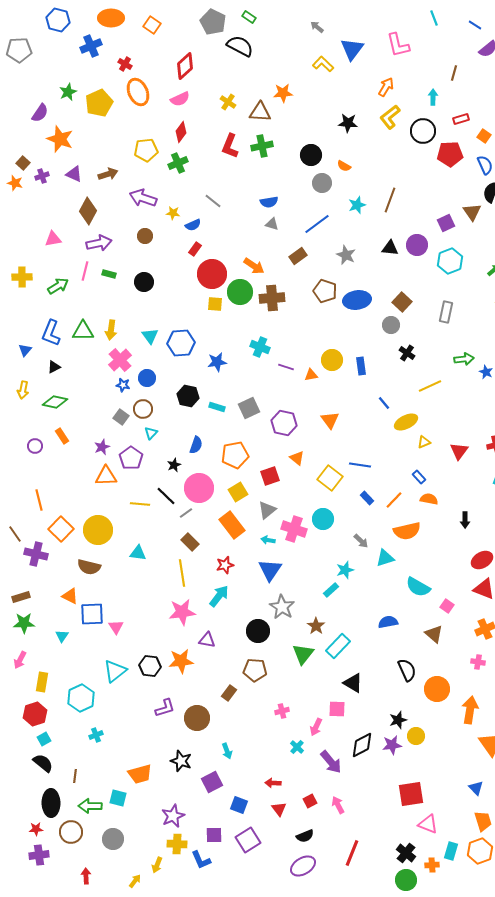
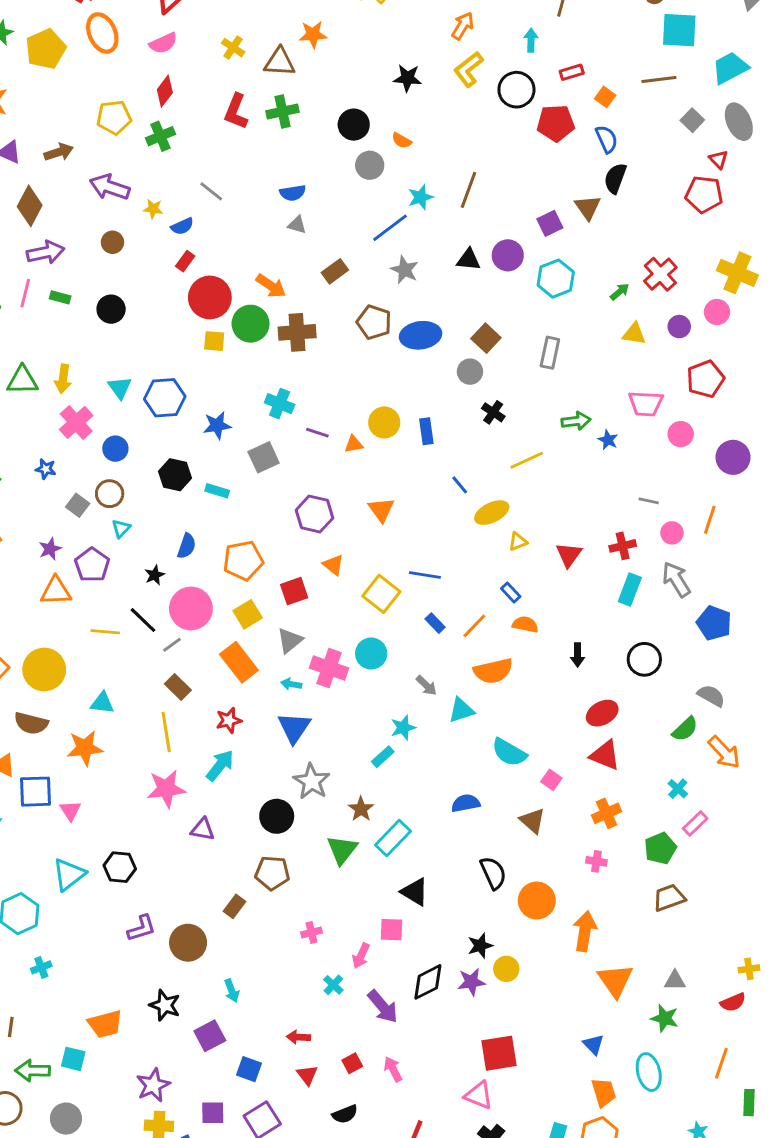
blue line: (317, 224) -> (390, 228), moved
blue star: (123, 385) -> (46, 469), moved
gray square: (249, 408) -> (264, 457), moved
orange star: (181, 661) -> (85, 748), moved
pink triangle: (428, 824) -> (479, 1095), moved

